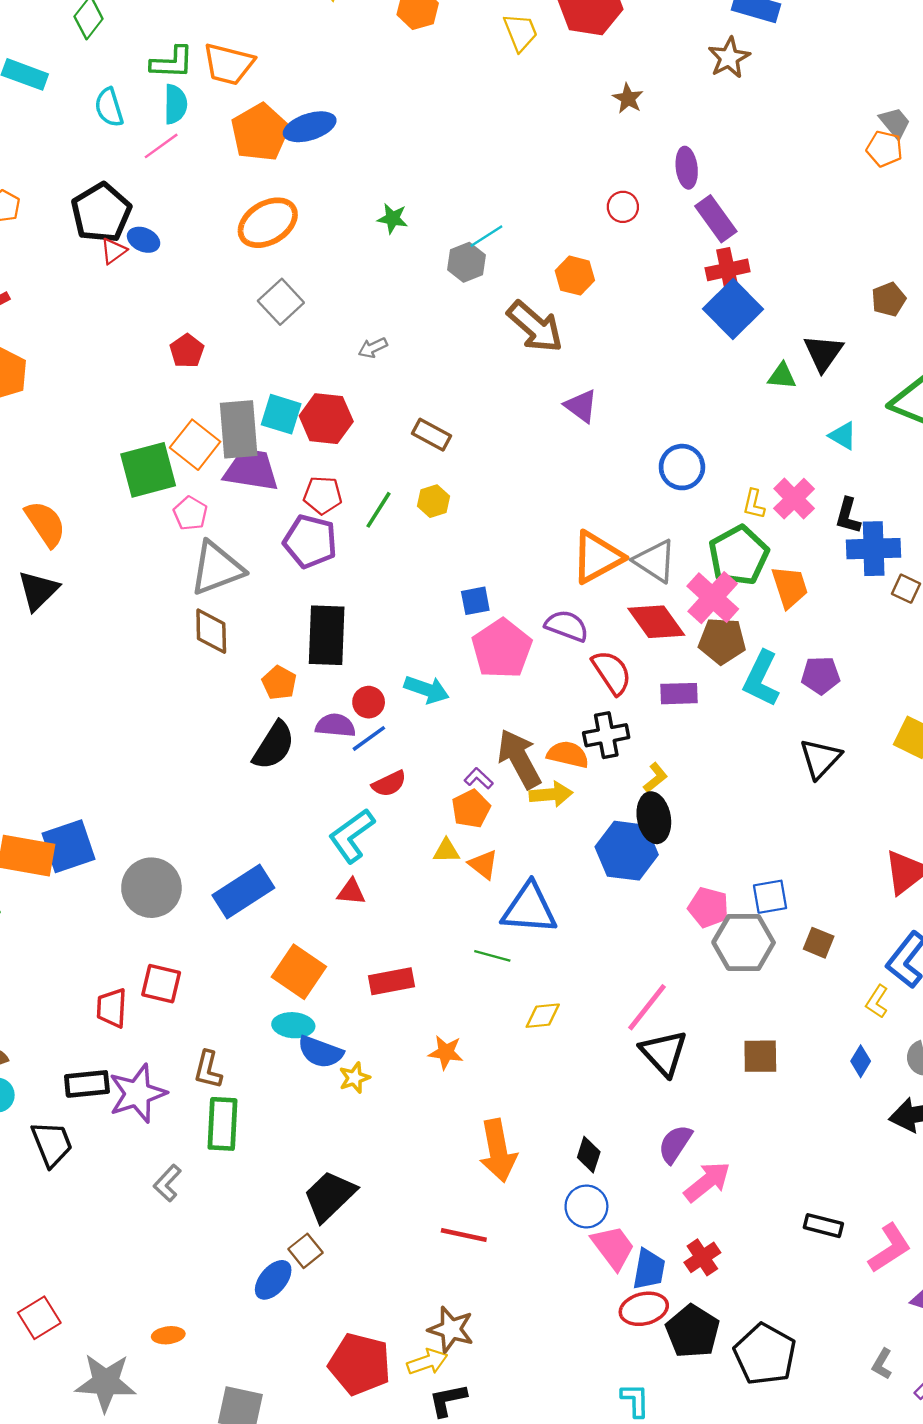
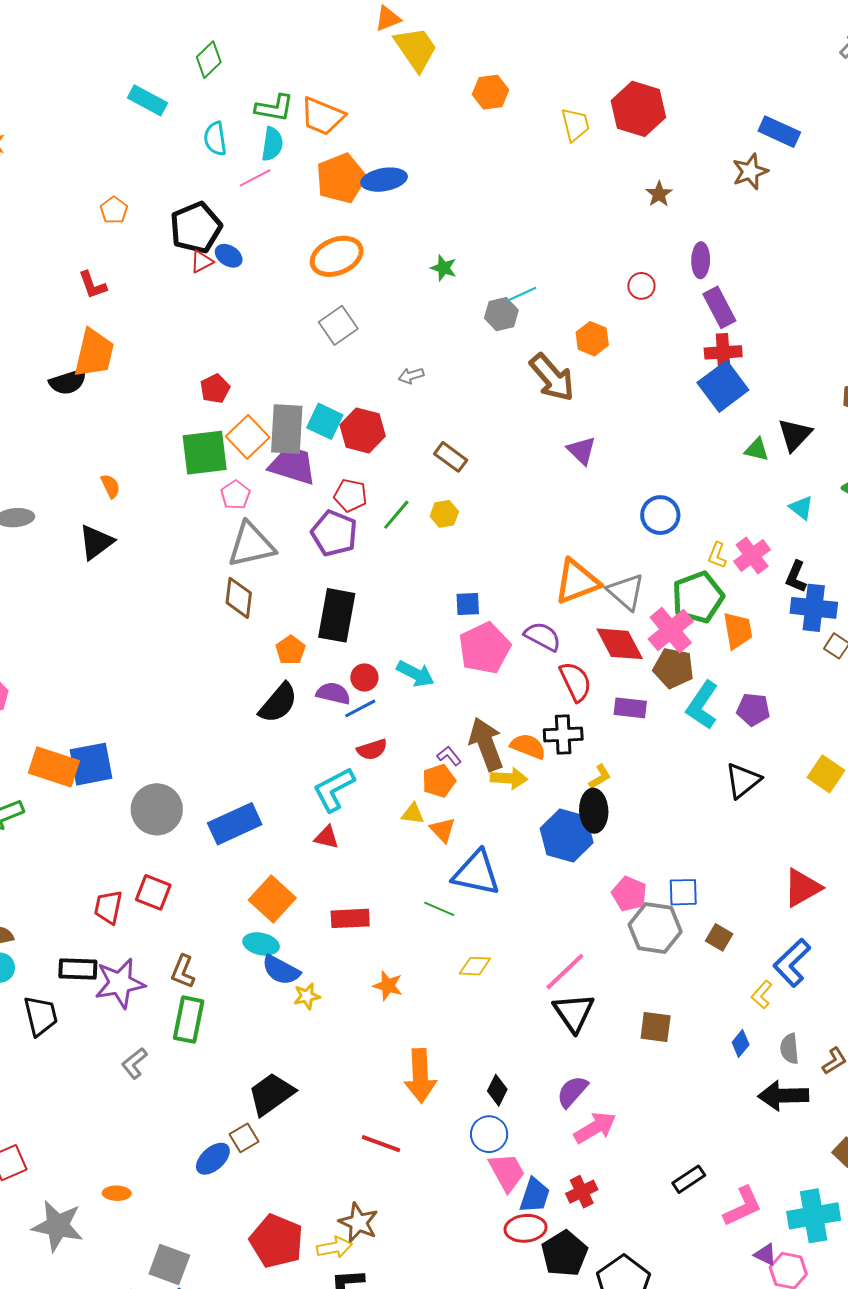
red pentagon: (187, 351) -> (215, 389), moved
orange semicircle: (45, 524) -> (110, 486), size x0.6
black rectangle: (823, 1226) -> (689, 1179), turned -56

